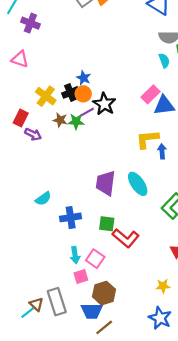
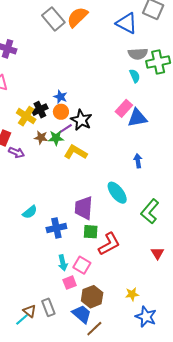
black cross: (70, 92) -> (40, 110), moved
yellow L-shape: (147, 139) -> (76, 152), moved, turned 40
purple trapezoid: (106, 183) -> (84, 208), moved
red L-shape: (126, 238) -> (109, 244), turned -65
yellow star: (163, 286) -> (132, 294), moved
gray rectangle: (57, 302) -> (48, 307), size x0.7
blue trapezoid: (92, 311) -> (82, 314), turned -135

